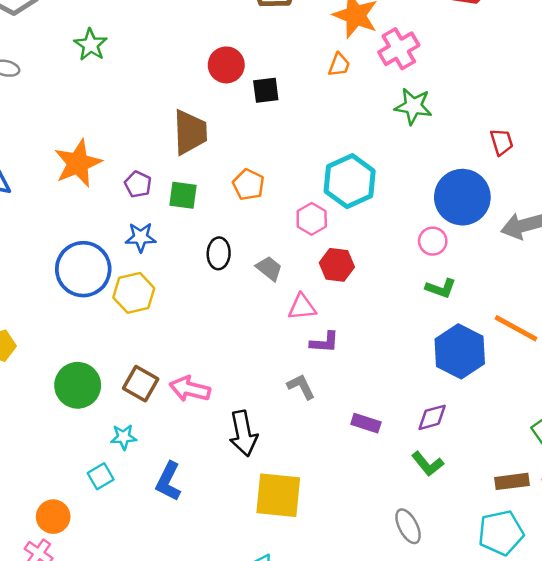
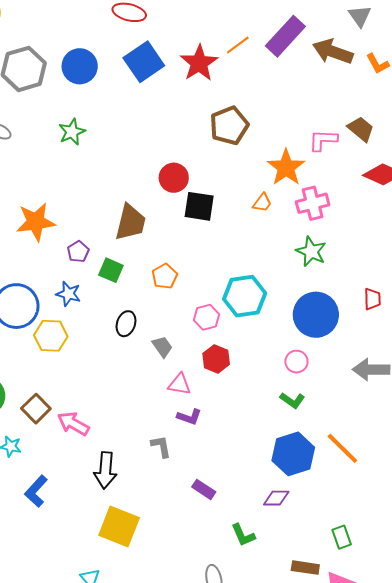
black square: (266, 90) -> (199, 206), size x1.4
blue circle: (462, 197) -> (316, 315), moved
purple diamond: (432, 417) -> (276, 498), moved

